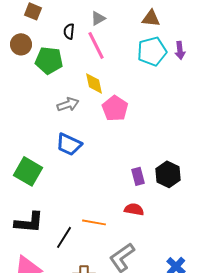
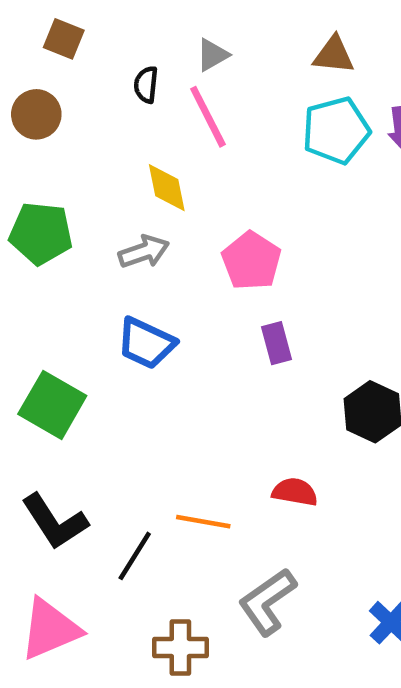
green pentagon: (49, 60) -> (41, 233), moved
yellow diamond: (94, 83) -> (167, 188), moved
purple rectangle: (138, 176) -> (277, 343), moved
black L-shape: (29, 222) -> (55, 522), turned 52

